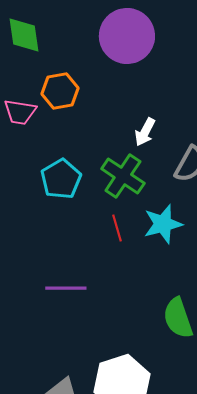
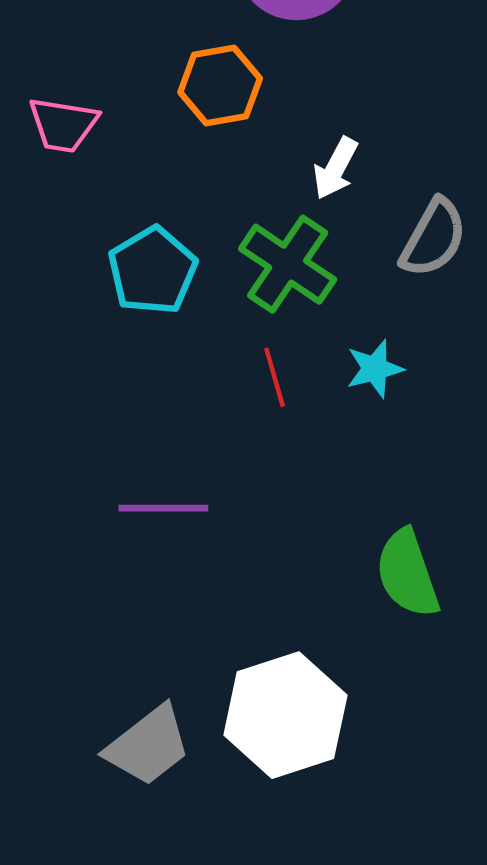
orange hexagon: (60, 91) -> (220, 85), moved
cyan star: (163, 224) -> (375, 369), size x0.7

